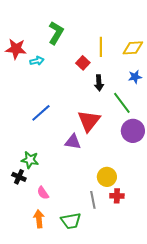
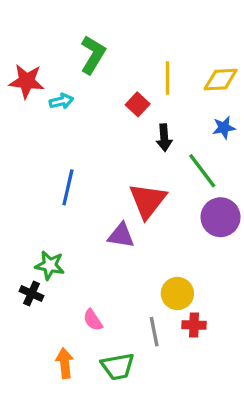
blue line: (41, 113) -> (68, 187), turned -35
pink semicircle: (43, 193) -> (93, 320), moved

